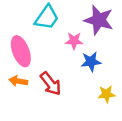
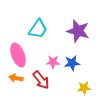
pink star: (74, 41) -> (53, 62), moved

